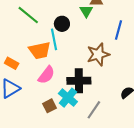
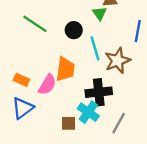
cyan line: (54, 39) -> (95, 48), moved
orange trapezoid: (40, 50) -> (65, 69), moved, turned -65
pink semicircle: (46, 75) -> (47, 85), moved
brown square: (50, 106) -> (68, 123), turned 32

